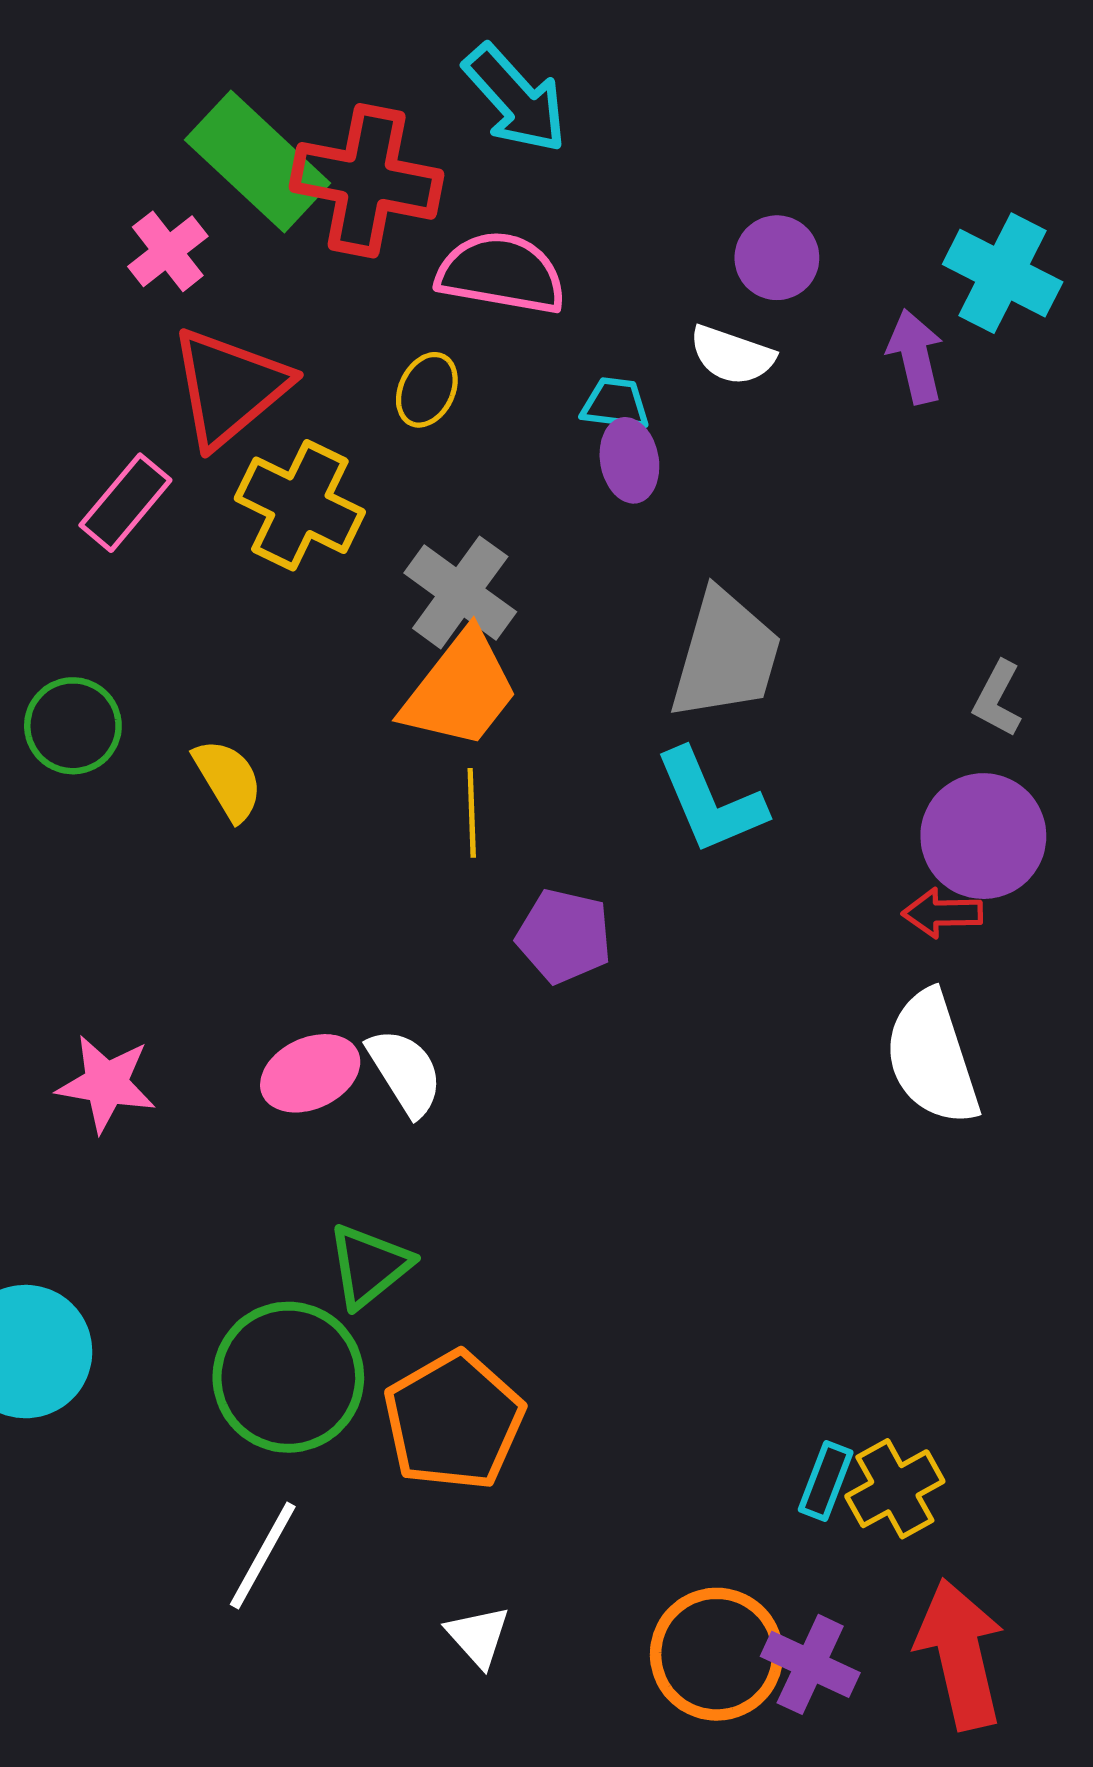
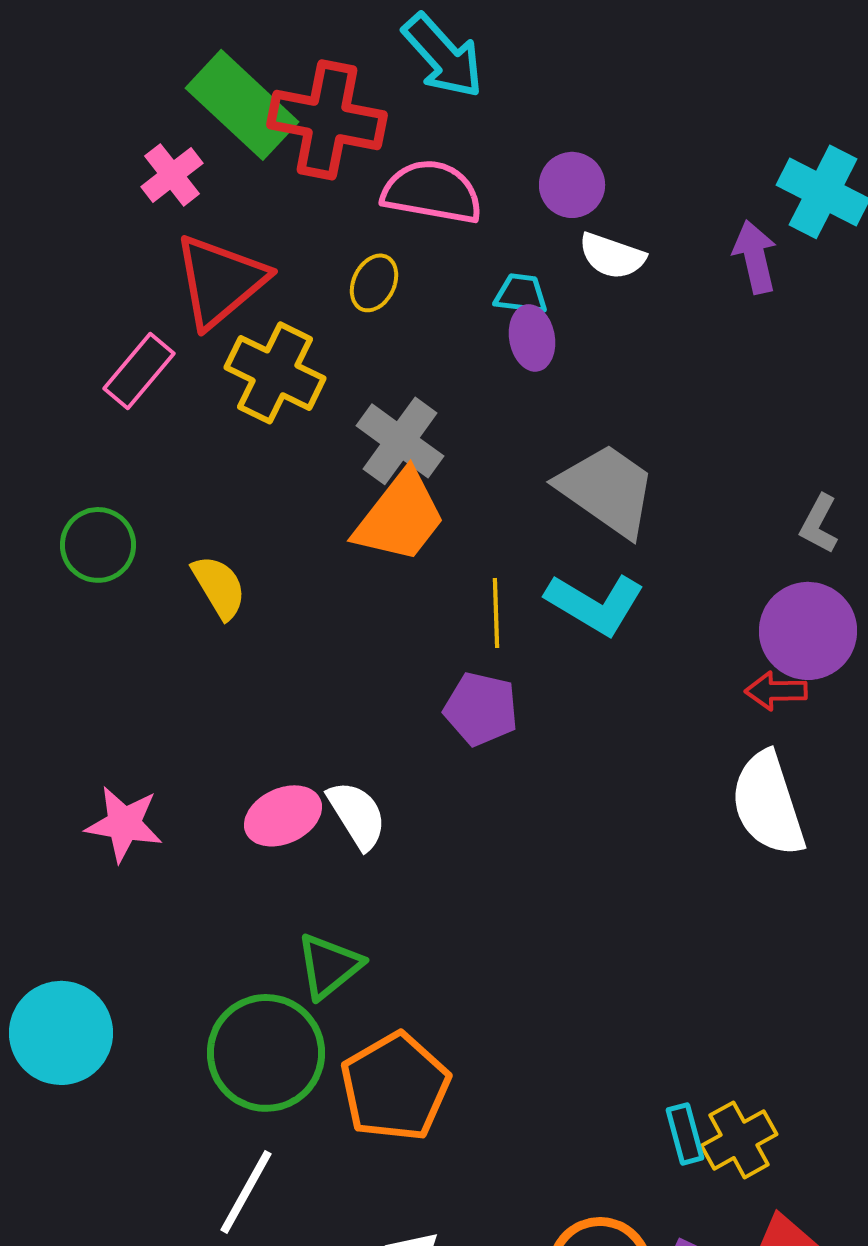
purple circle: (777, 258) -> (572, 185), moved
gray trapezoid: (726, 655) -> (607, 490), turned -71
cyan L-shape: (710, 801) -> (595, 604), turned -36
yellow line: (472, 813) -> (496, 613), moved
cyan rectangle: (826, 1481) -> (685, 1134), turned -36

